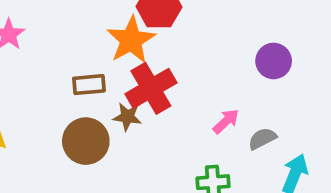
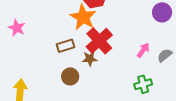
brown circle: (86, 141) -> (70, 76), size x0.7

